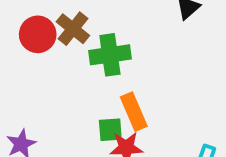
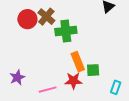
green square: (110, 130) -> (93, 70), moved

